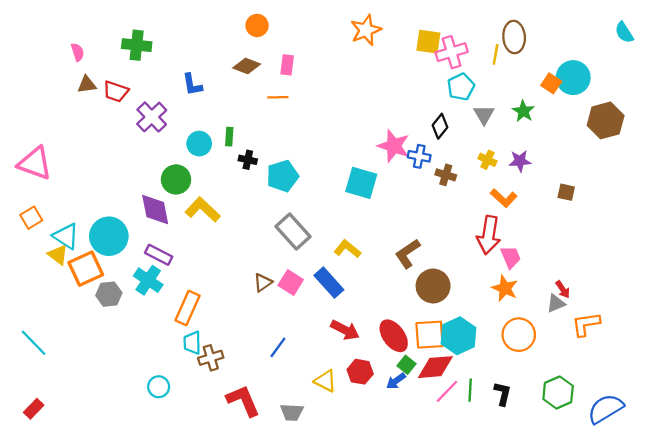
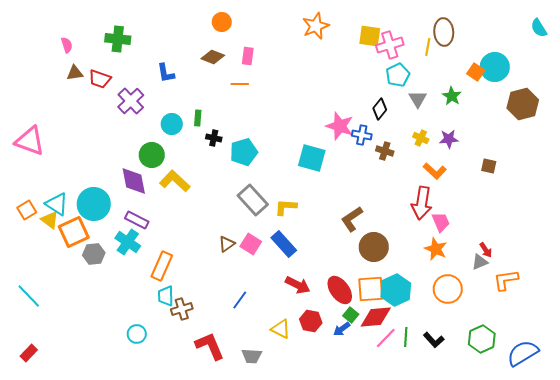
orange square: (31, 218) -> (27, 210), moved
yellow L-shape: (347, 249) -> (286, 207), moved, turned -35
black L-shape: (503, 394) -> (434, 340), turned 125

